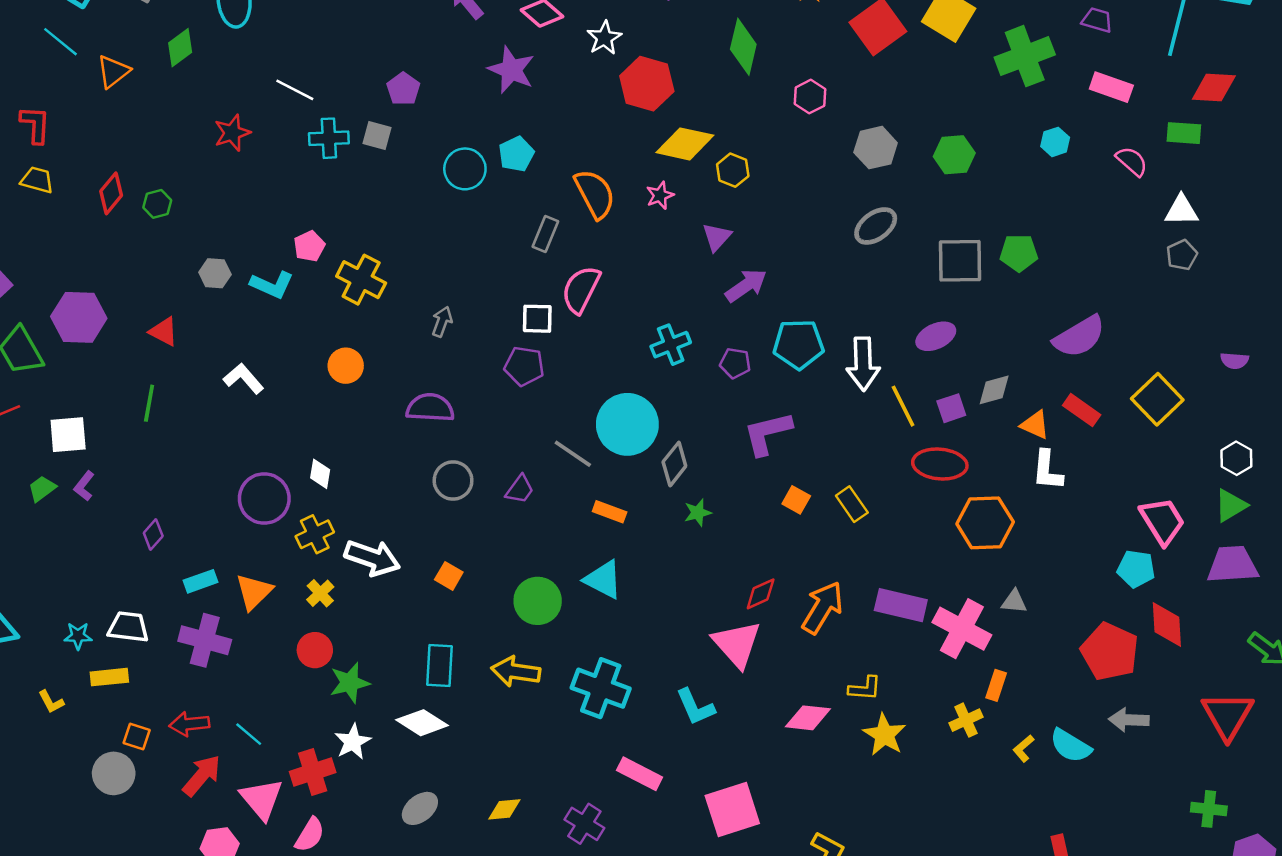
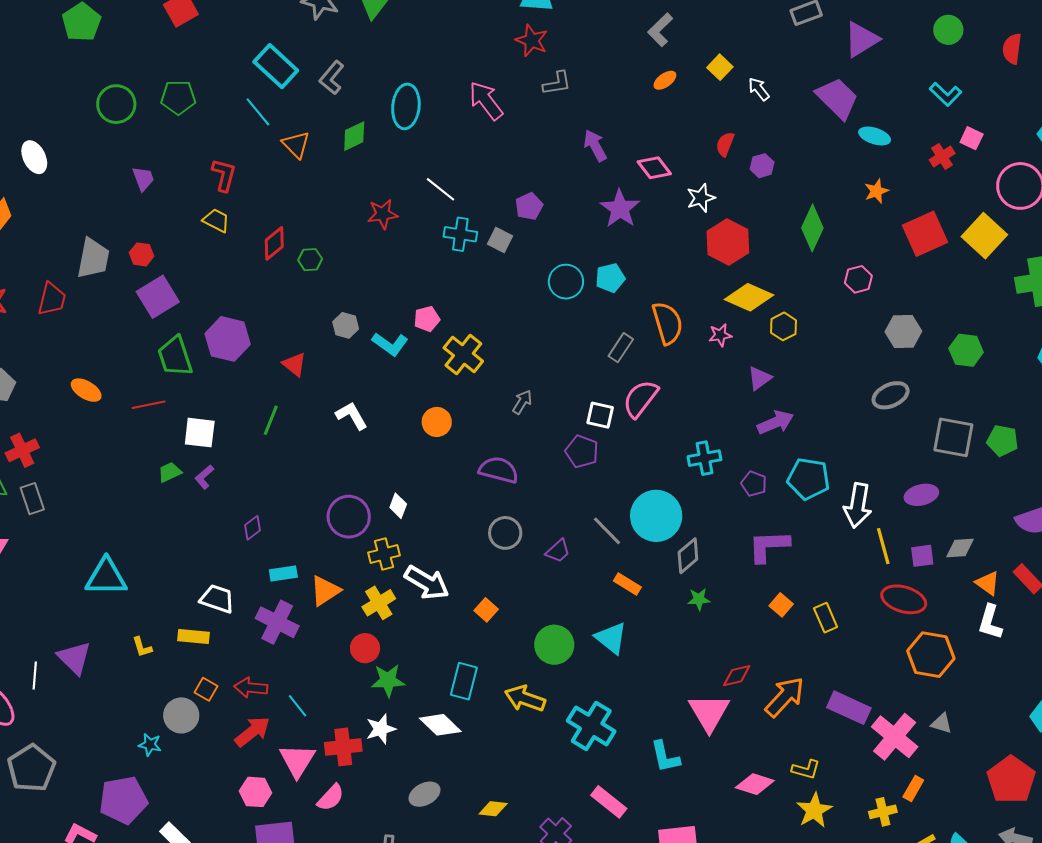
orange triangle: (113, 71) -> (296, 145), turned -48
yellow cross: (320, 593) -> (379, 603), size x1.4
cyan star: (78, 636) -> (150, 745), moved

